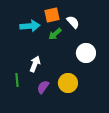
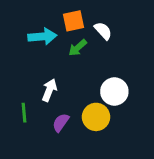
white circle: (86, 53) -> (114, 92), moved

